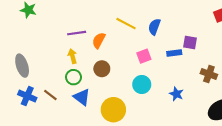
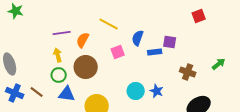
blue semicircle: (154, 27) -> (138, 38), moved
pink square: (144, 56) -> (118, 52), moved
brown circle: (102, 69) -> (86, 67), size x1.5
cyan circle: (142, 84) -> (136, 91), moved
blue triangle: (82, 97) -> (67, 94), turned -30

